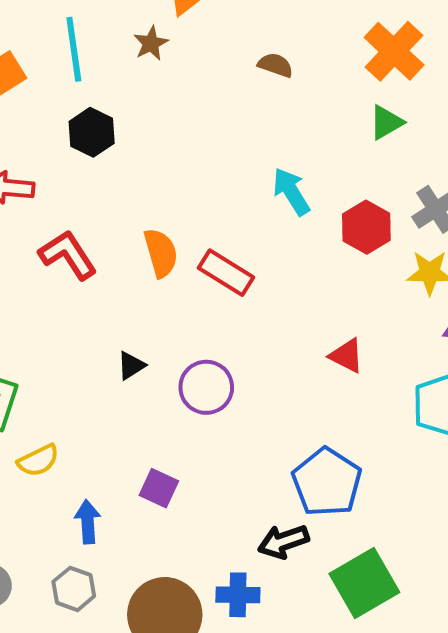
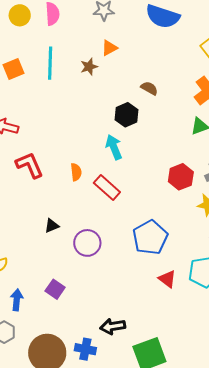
black hexagon: (92, 132) -> (126, 115), moved
cyan arrow: (291, 192) -> (114, 147), moved
orange semicircle: (161, 253) -> (76, 172), size x0.7
red triangle: (347, 356) -> (167, 279), moved
blue pentagon: (327, 482) -> (150, 237), moved

